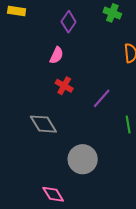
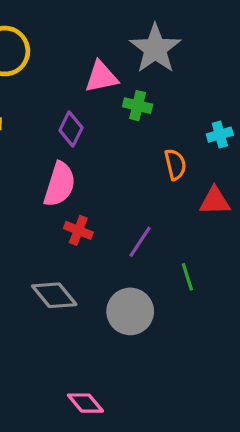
pink semicircle: (57, 55) -> (60, 184), size x1.6
gray circle: (83, 159) -> (130, 311), moved

